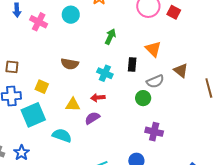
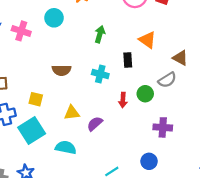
gray semicircle: (155, 81) -> (167, 80), moved
red arrow: (98, 98) -> (123, 100), moved, turned -72

